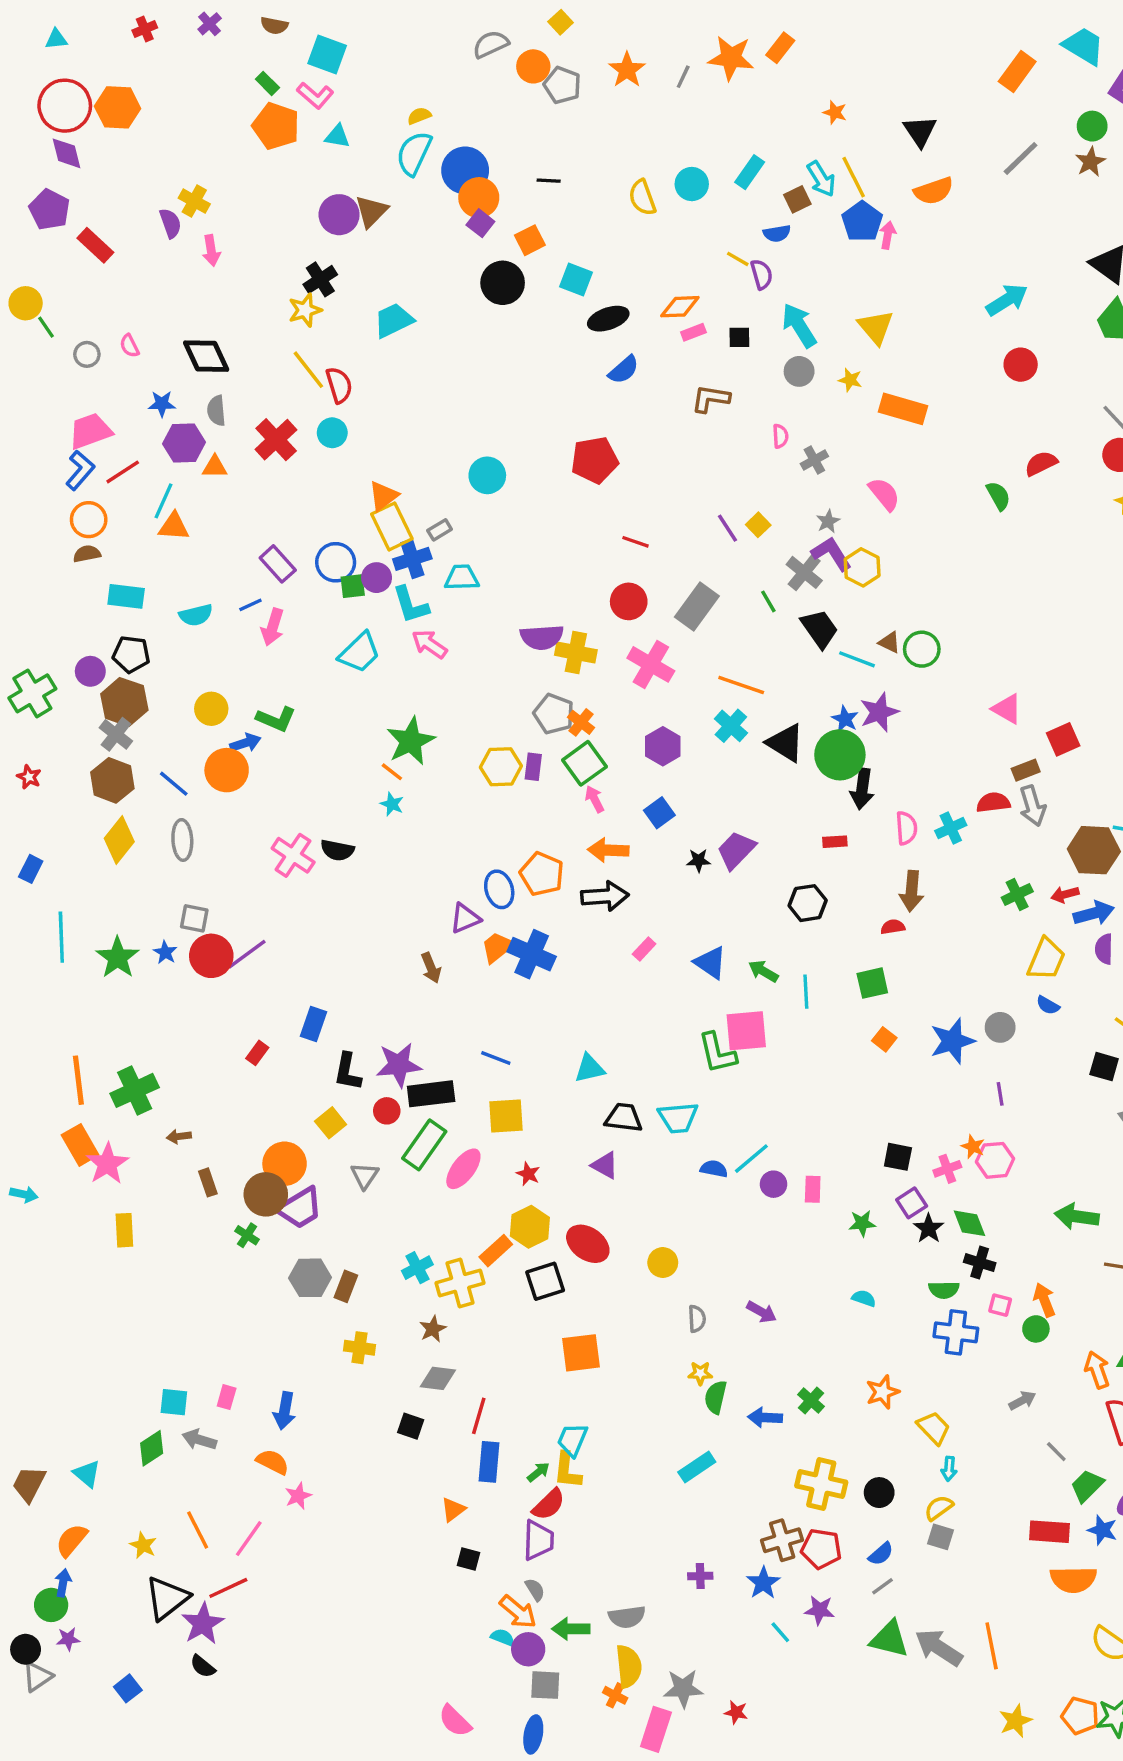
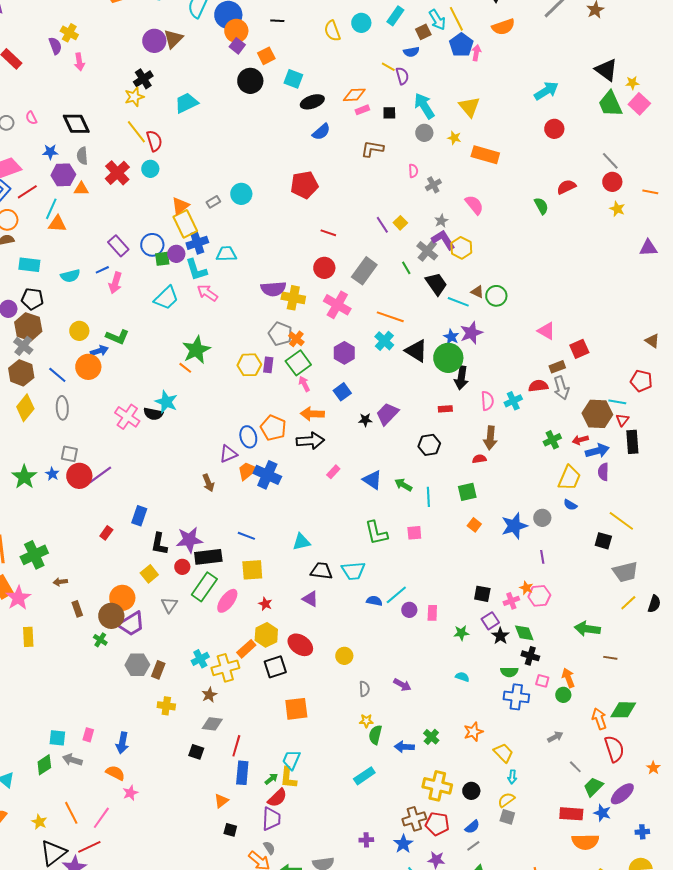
gray rectangle: (440, 530) -> (213, 202), moved
cyan star: (392, 804) -> (166, 402), moved, size x1.6
pink square: (746, 1031) -> (414, 533), moved, size x0.6

